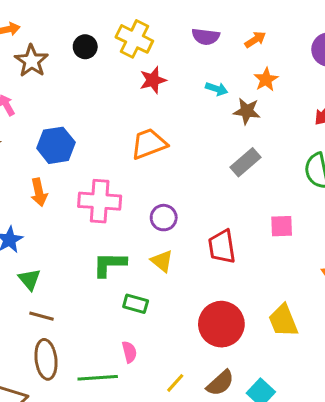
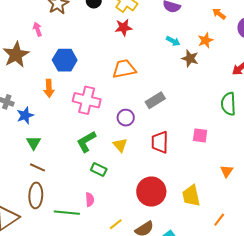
orange arrow: (255, 40) -> (219, 14), moved, turned -120
red star: (153, 80) -> (123, 27), moved
gray rectangle: (245, 162) -> (155, 100), moved
green L-shape: (109, 264) -> (86, 142), turned -40

